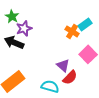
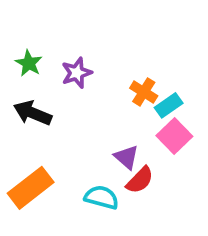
cyan rectangle: (85, 24) -> (169, 105), moved
purple star: (24, 28) -> (77, 73), moved

